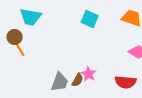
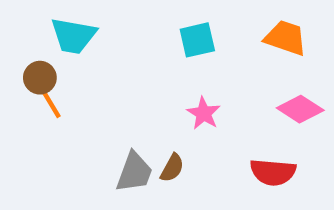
cyan square: (90, 19) -> (197, 40), turned -36
pink star: (89, 74) -> (204, 113), moved

